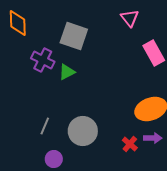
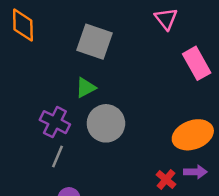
purple cross: (43, 60) -> (55, 122), moved
gray circle: (83, 131) -> (106, 123), moved

